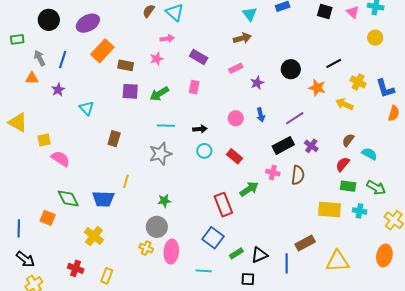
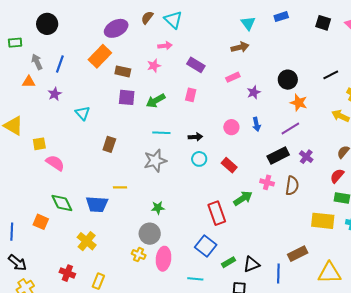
purple ellipse: (88, 23) -> (116, 28), moved
orange star: (317, 88) -> (299, 103), moved
yellow line: (126, 181) -> (120, 187), turned 72

